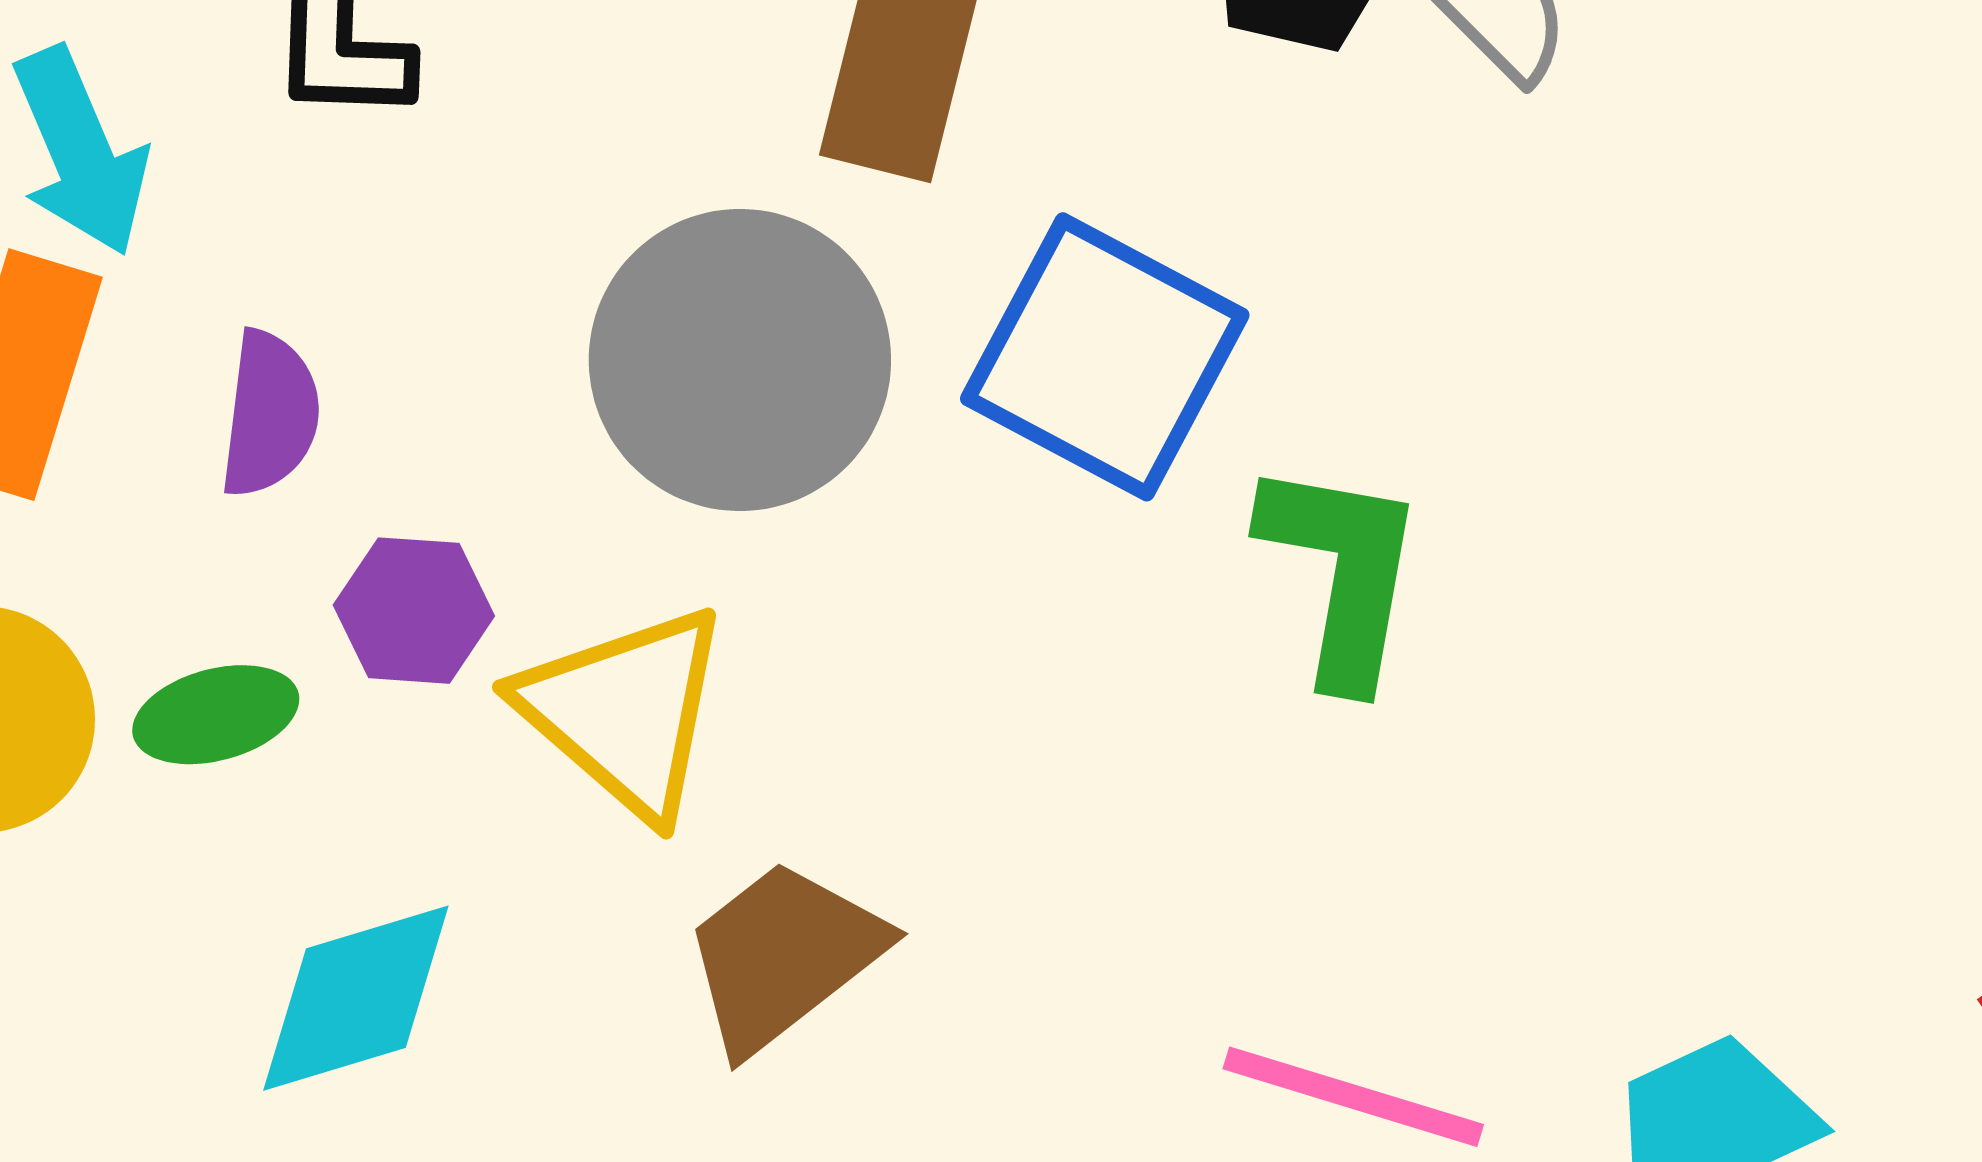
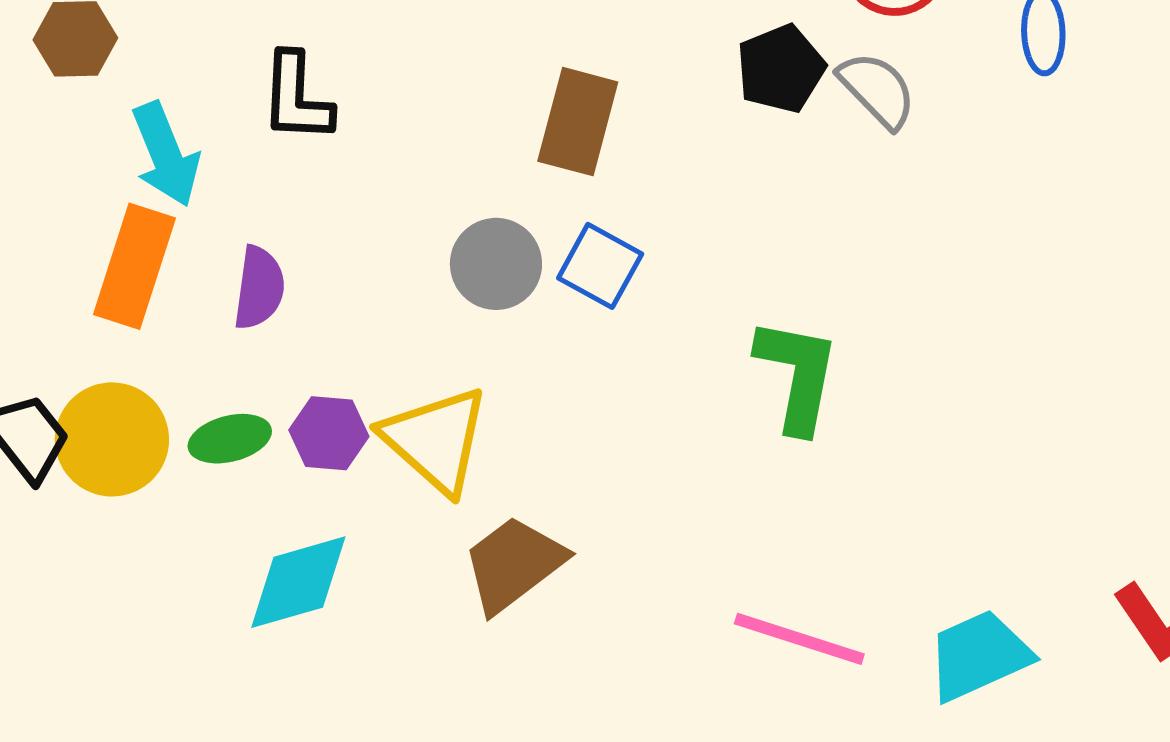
blue square: (1105, 357) -> (600, 266), moved, size x0.6
gray circle: (740, 360) -> (496, 264), size x0.6
purple hexagon: (414, 611) -> (329, 433), moved

